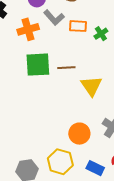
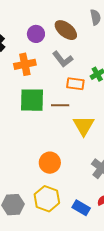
gray L-shape: (54, 18) -> (63, 59), moved
orange rectangle: (78, 26) -> (75, 84), moved
orange circle: (79, 134) -> (50, 163), moved

